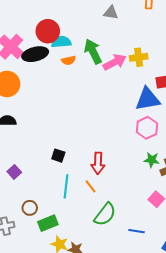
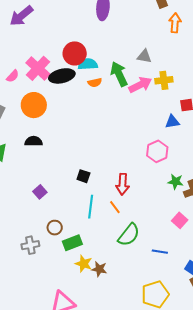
gray triangle: (111, 13) -> (144, 56), moved
blue triangle: (148, 99) -> (172, 122), size x0.6
pink hexagon: (147, 128) -> (157, 151), moved

